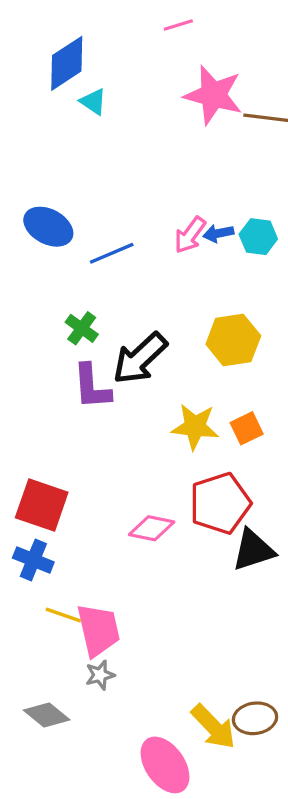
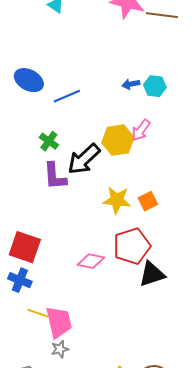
pink arrow: (190, 235) -> (141, 130), moved
yellow hexagon: (233, 340) -> (118, 140), moved

